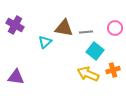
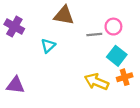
brown triangle: (64, 28) -> (64, 15), moved
pink circle: (115, 28) -> (113, 27), moved
cyan square: (95, 51) -> (117, 56), moved

